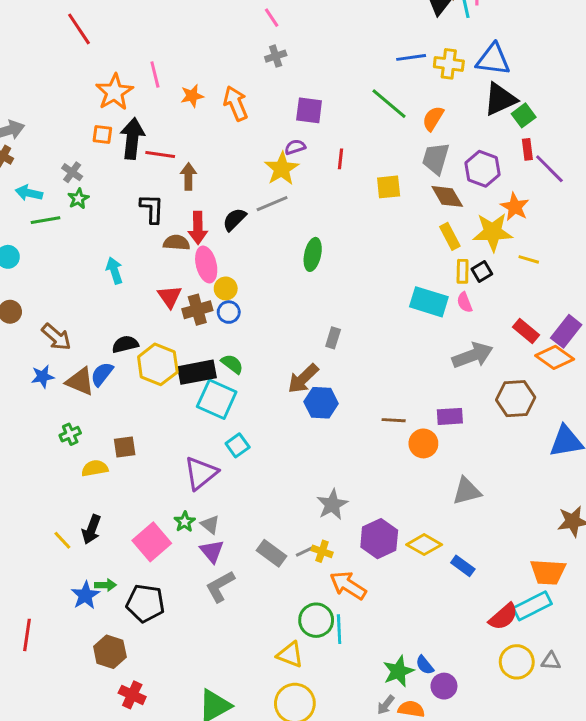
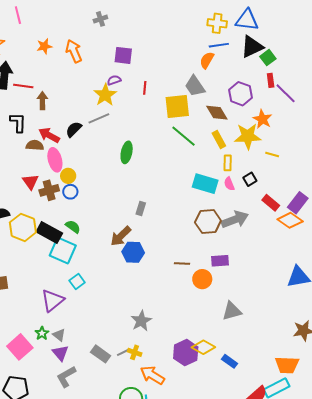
blue line: (411, 57) -> (219, 45), moved
pink line: (155, 75) -> (18, 15), moved
green line: (389, 104) -> (183, 136), moved
gray trapezoid: (436, 159) -> (195, 86), moved, turned -50
yellow square: (389, 187) -> (177, 106), size x1.5
red arrow: (198, 228) -> (49, 135), turned 120
black square: (482, 271) -> (250, 179), moved
black rectangle: (197, 372) -> (49, 232), turned 40
brown hexagon: (516, 399) -> (208, 222), moved
purple hexagon: (379, 539) -> (186, 353), moved

